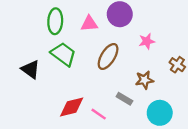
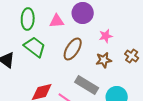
brown star: (144, 80) -> (104, 60), moved
gray rectangle: (124, 99) -> (87, 85), size x1.6

